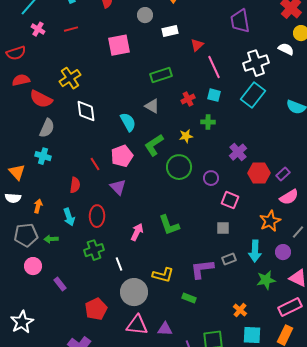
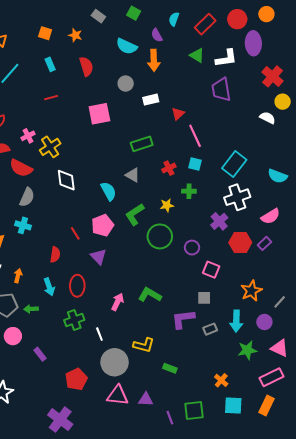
pink cross: (38, 29) -> (28, 136), moved, turned 32
white cross: (256, 63) -> (237, 197), moved
pink semicircle: (289, 197) -> (270, 216), moved
green L-shape: (169, 225) -> (150, 295), turned 140
purple L-shape: (202, 269) -> (183, 319), moved

